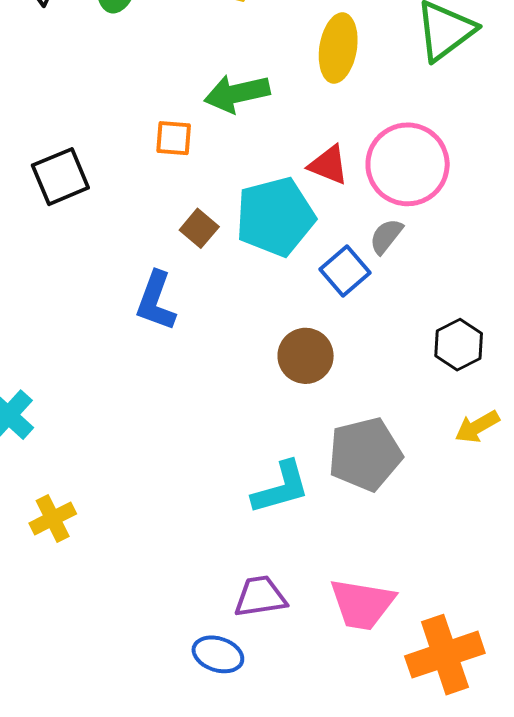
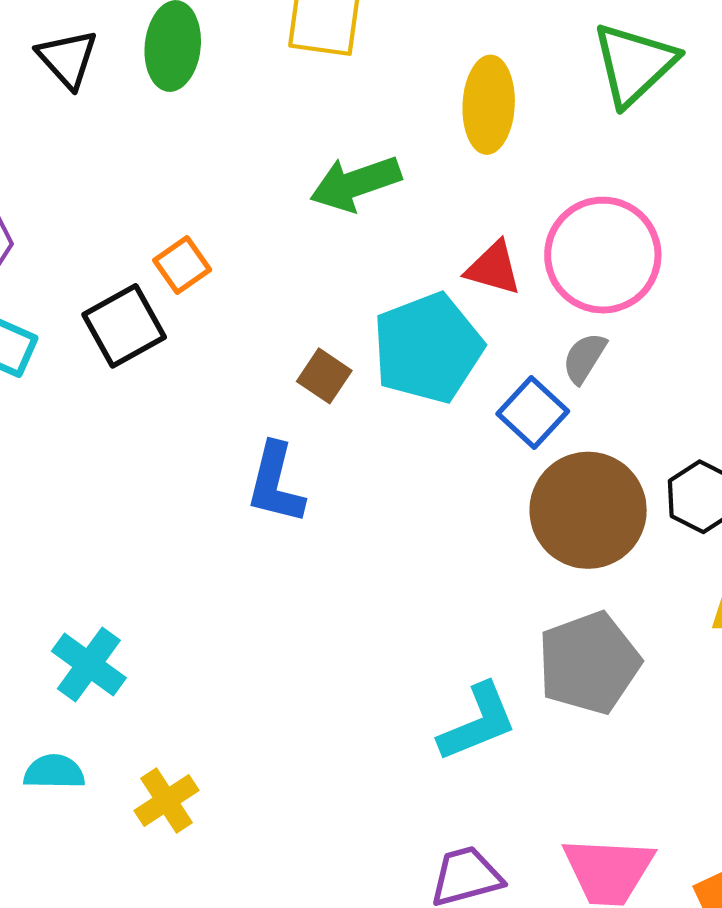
orange square: (174, 138) -> (182, 265), moved, turned -33
brown circle: (306, 356) -> (588, 510), moved, size x1.5

